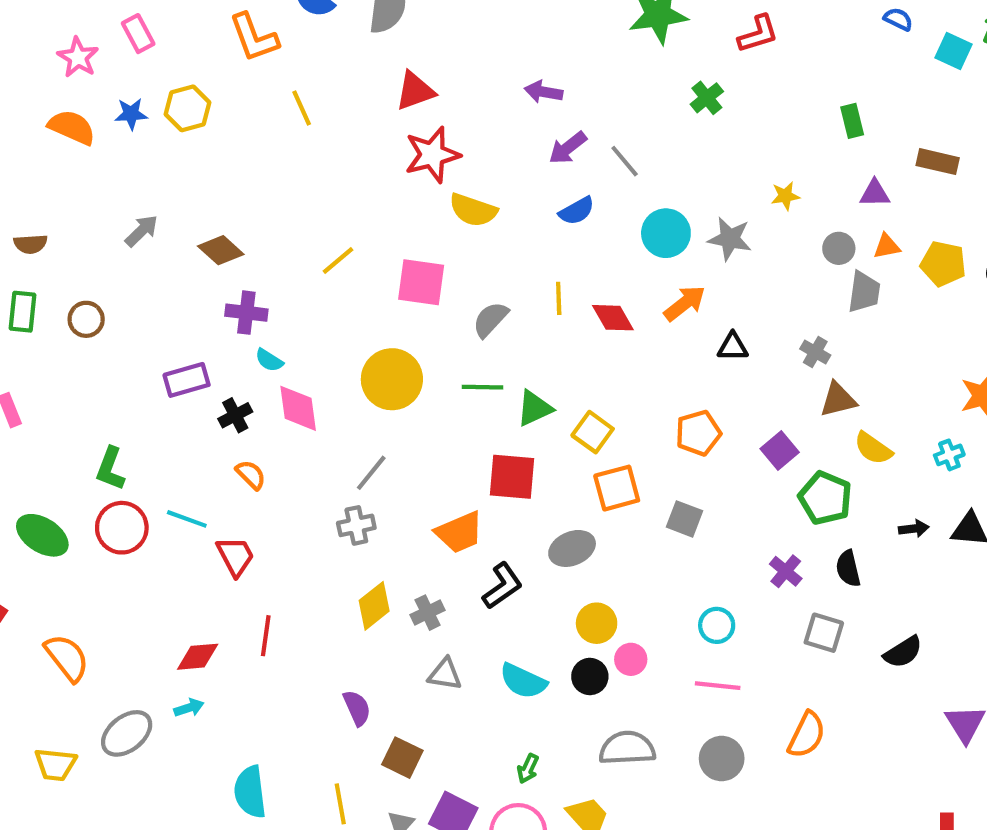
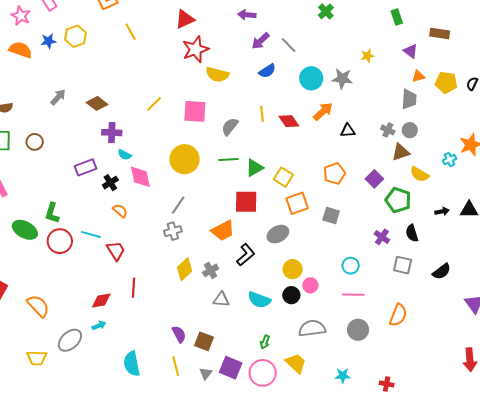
purple triangle: (875, 193) -> (410, 51), turned 42
gray circle: (839, 248) -> (410, 130), moved
cyan cross: (949, 455) -> (450, 160), moved
green ellipse: (42, 535) -> (25, 230), moved
purple semicircle: (357, 708) -> (179, 334), moved

